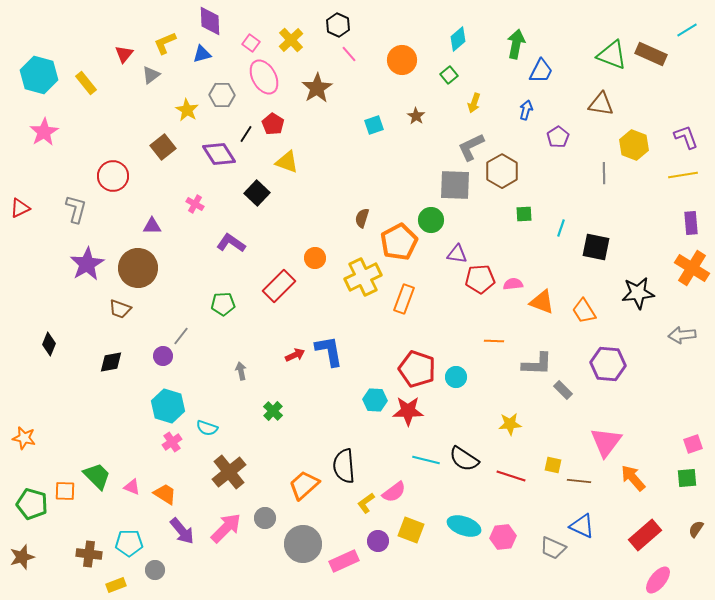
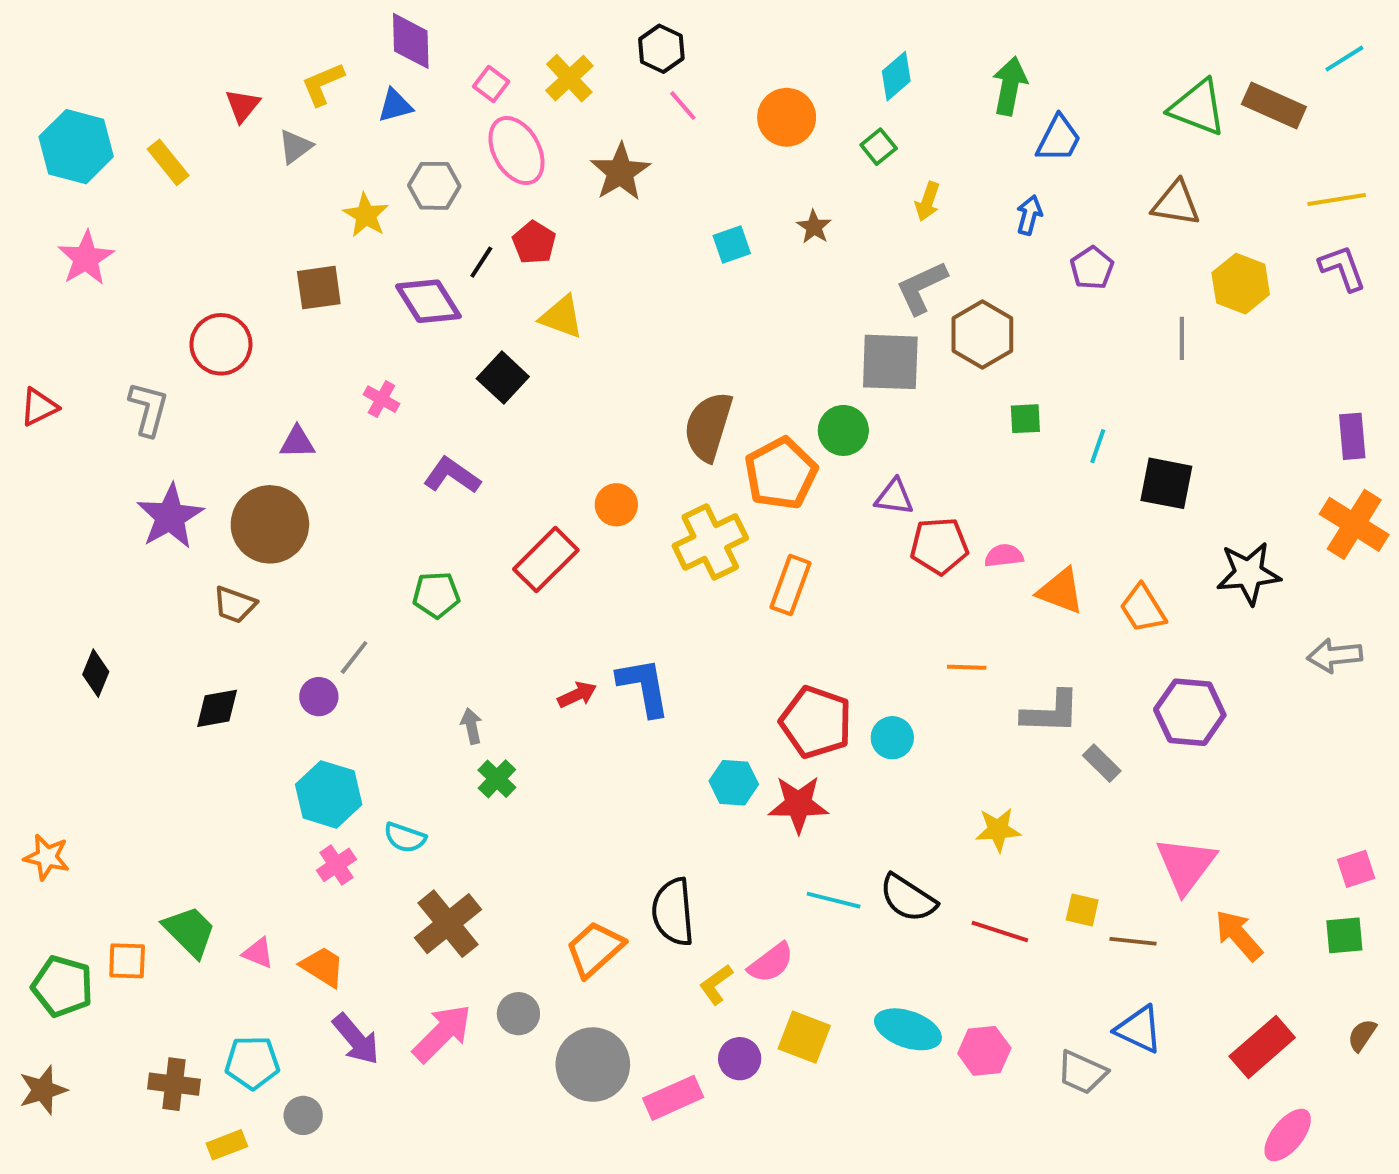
brown square: (163, 147) -> (319, 288), turned 30
yellow line: (683, 175) -> (1337, 199), moved
brown semicircle: (362, 218) -> (708, 427), size x1.8
green cross: (273, 411) -> (497, 779), moved

